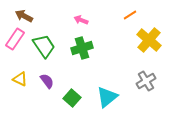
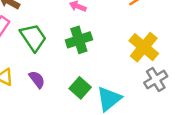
yellow cross: (149, 40) -> (144, 47), moved
green square: (72, 98) -> (80, 88), moved

